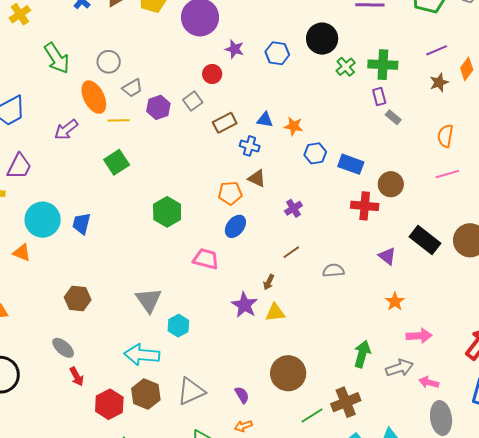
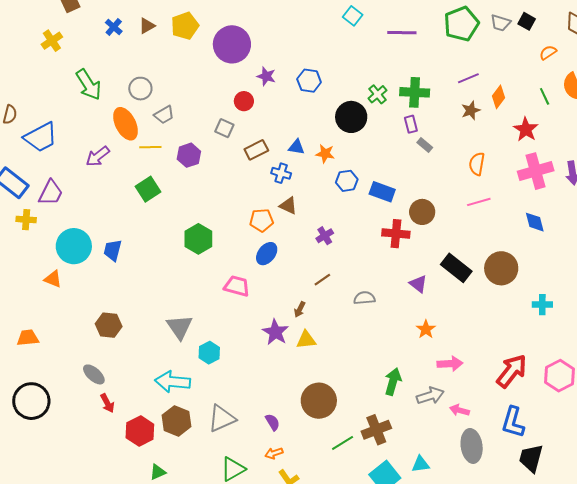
black circle: (322, 39) -> (351, 117), moved
gray square: (193, 101) -> (224, 128), turned -30
purple hexagon: (158, 107) -> (189, 155), moved

